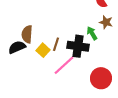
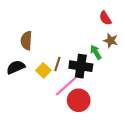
brown semicircle: (27, 34) -> (26, 41), moved
red circle: (101, 78) -> (79, 100), moved

